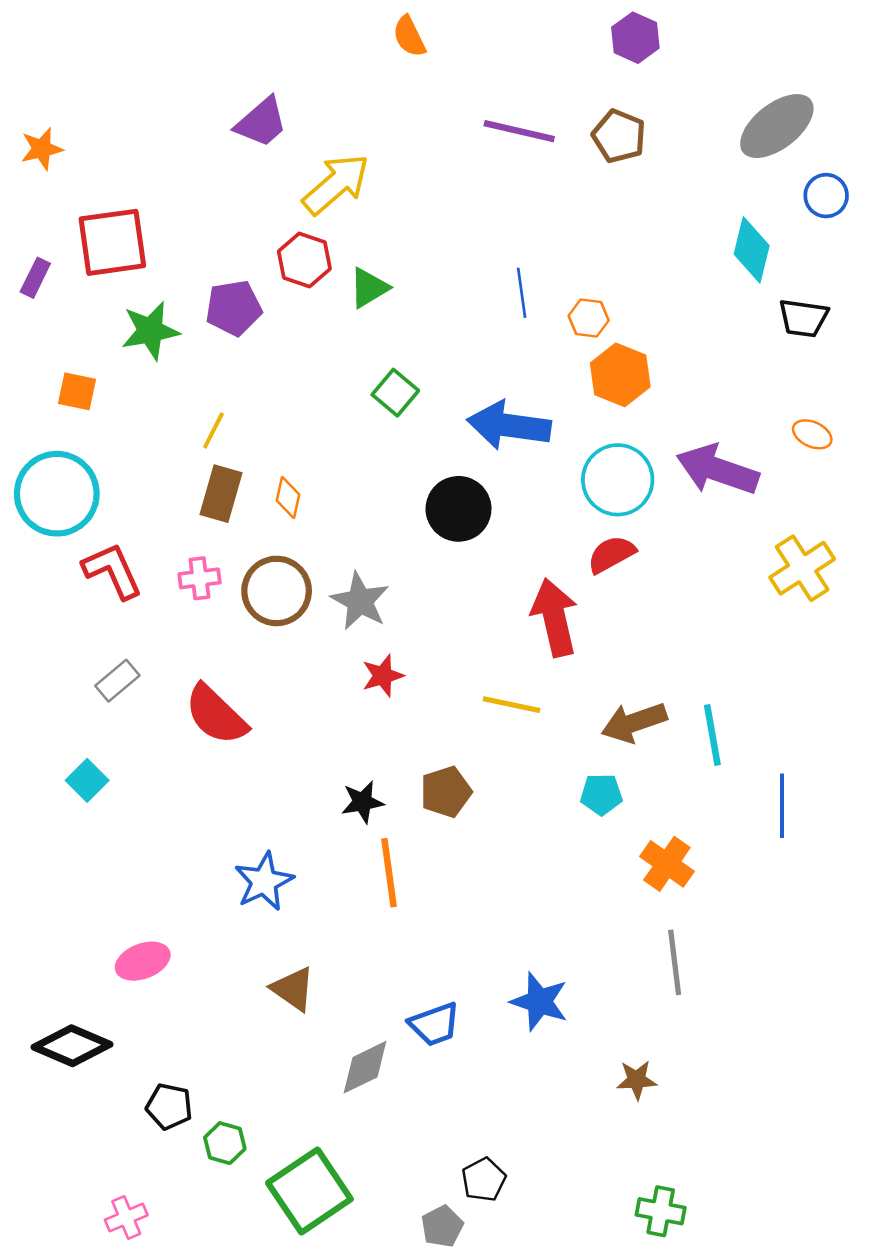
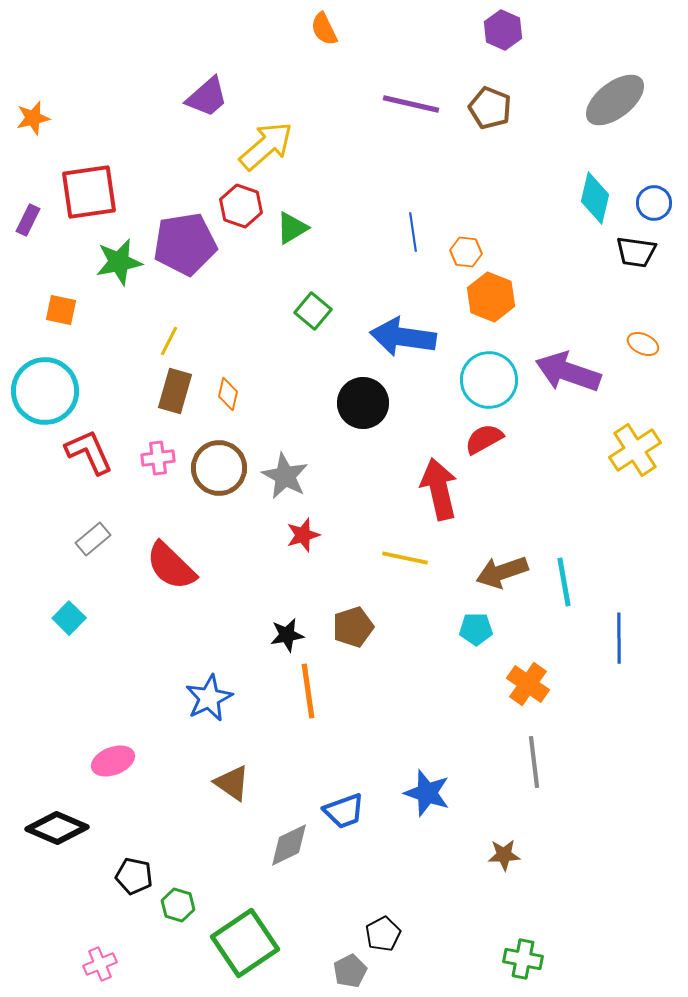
blue circle: (826, 196) -> (654, 203), moved
purple pentagon: (234, 308) -> (185, 244), size x1.4

